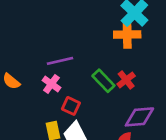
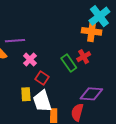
purple line: (60, 61) -> (15, 41), moved
red cross: (126, 80) -> (84, 57), moved

